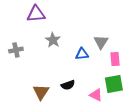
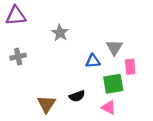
purple triangle: (36, 14) -> (16, 16), moved
gray star: (53, 40) -> (60, 33), moved
green square: (114, 84) -> (113, 84), moved

